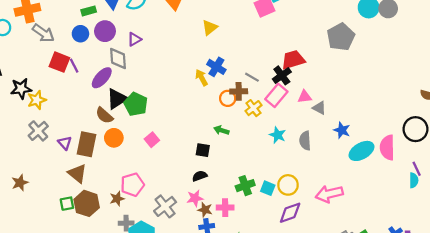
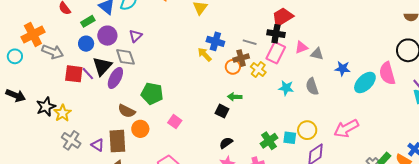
black cross: (282, 75) -> (276, 34), turned -30
black triangle: (117, 99) -> (102, 66), moved
black square: (203, 150) -> (222, 111), moved, turned 32

